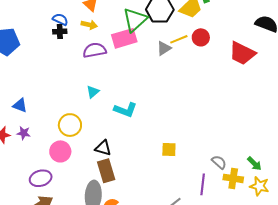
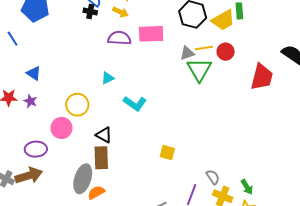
green triangle: (135, 20) -> (199, 70), moved, turned -32
red trapezoid: (242, 53) -> (262, 77), turned -116

